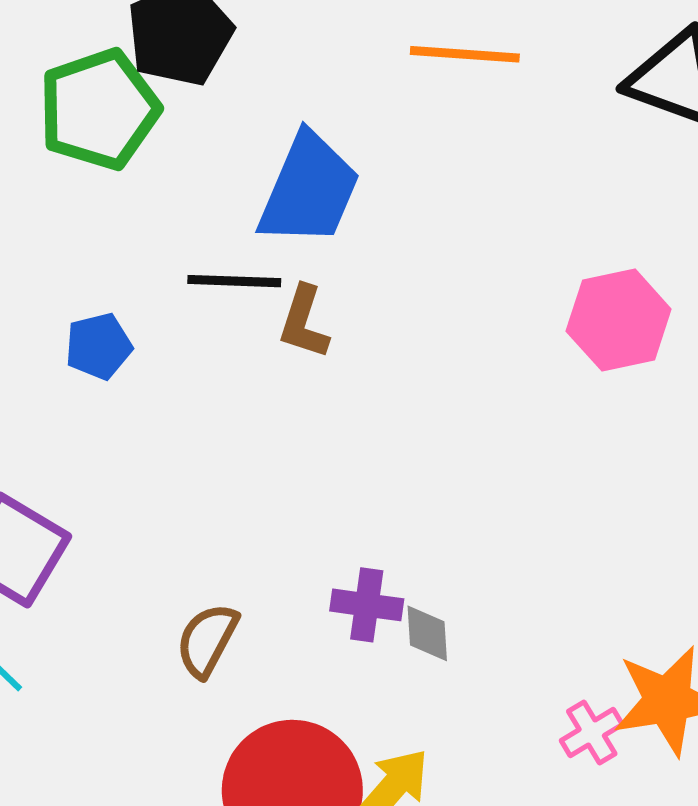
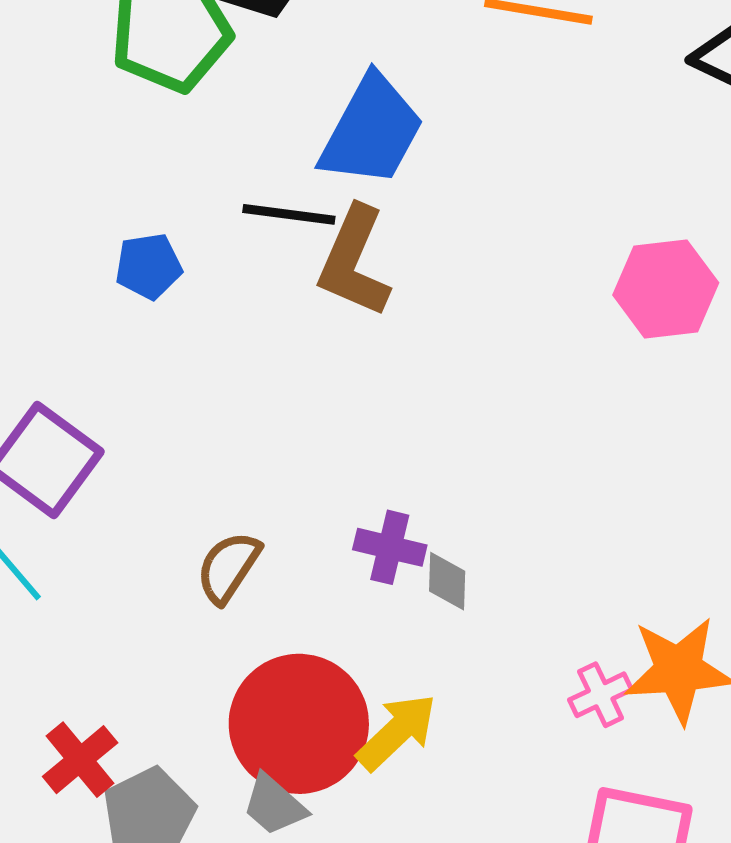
brown L-shape: (304, 322) -> (354, 262), size x1.5

